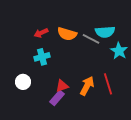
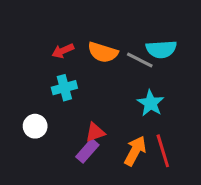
cyan star: (119, 51) -> (151, 103), moved
red line: (108, 84) -> (163, 151), moved
orange arrow: (87, 86) -> (135, 151), moved

